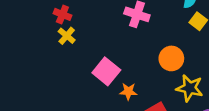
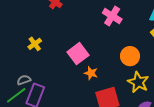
yellow cross: (67, 36) -> (35, 44), moved

